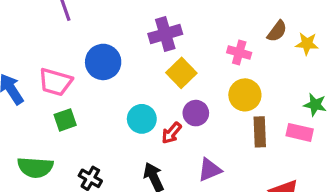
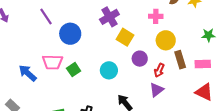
blue circle: (103, 62) -> (70, 34), moved
green square: (65, 120) -> (74, 70), moved
pink rectangle: (300, 132) -> (203, 64), moved
red arrow: (171, 133) -> (159, 70), moved

